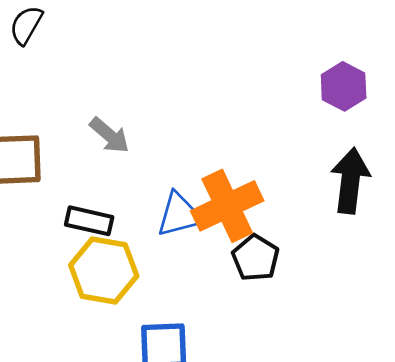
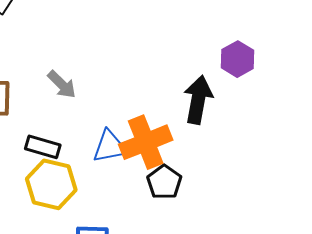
black arrow: (350, 181) -> (198, 100), moved

